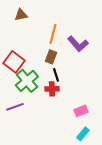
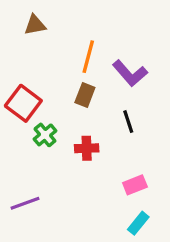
black line: (56, 75) -> (128, 122), moved
green cross: (27, 81) -> (45, 135), size x0.6
purple line: (15, 107) -> (25, 203), moved

